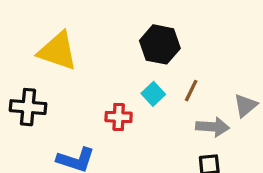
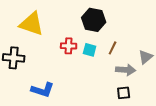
cyan square: (153, 94) -> (90, 50), turned -32
red cross: (119, 117) -> (69, 46), moved

